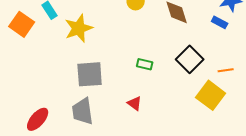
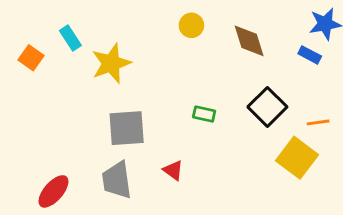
orange square: (22, 24) -> (31, 58), size x0.7
red triangle: (135, 103) -> (173, 170), moved

